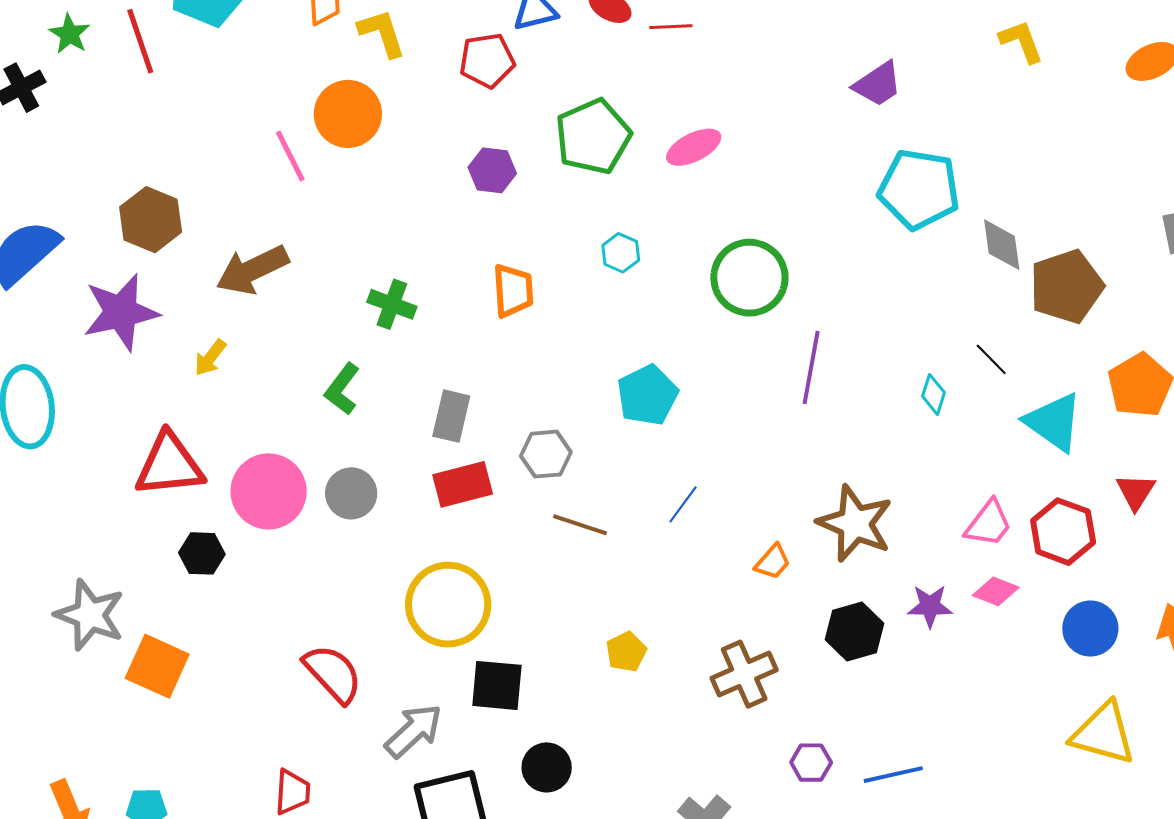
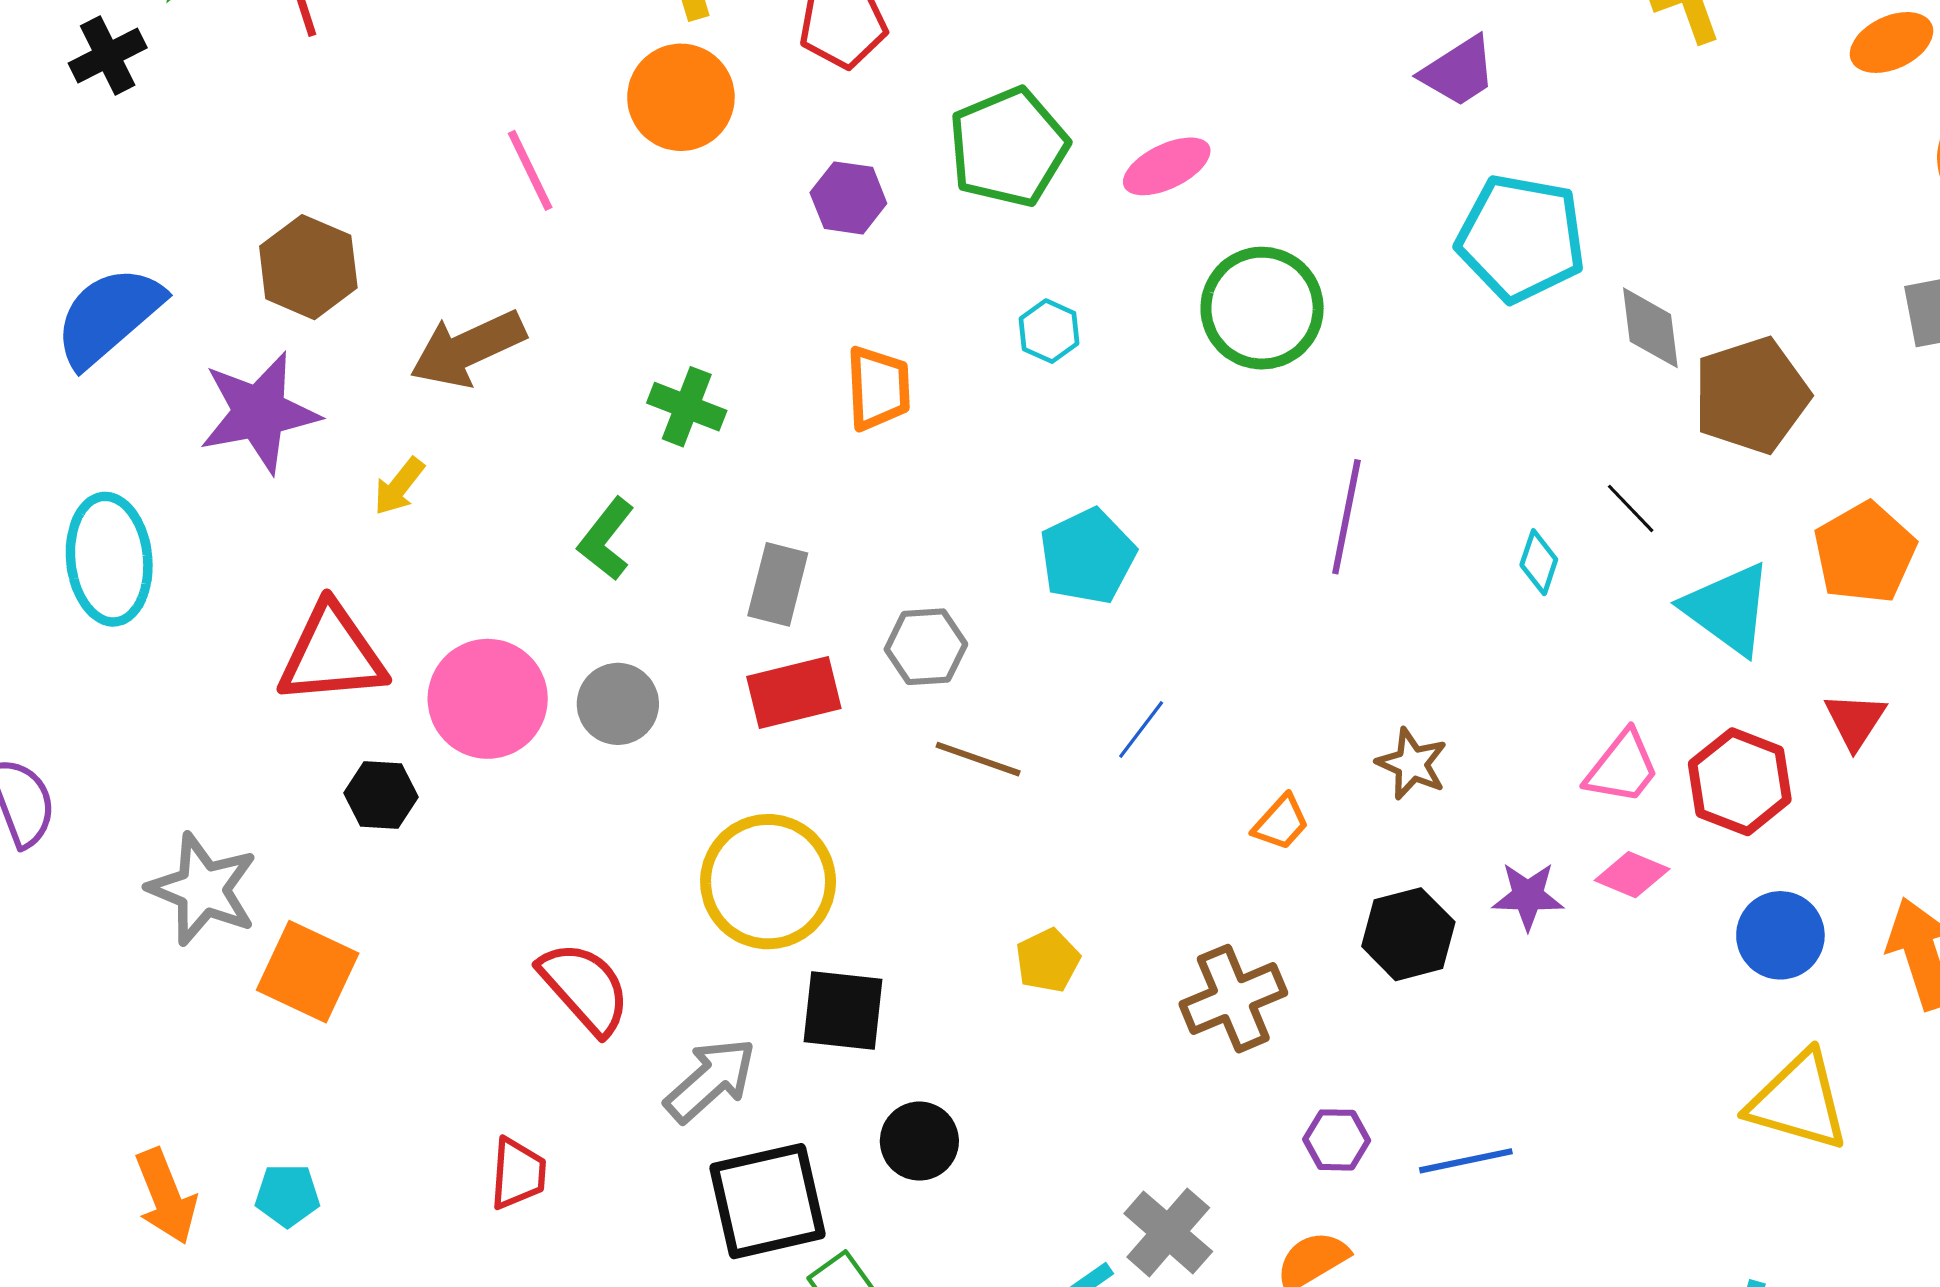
orange circle: (348, 114) -> (681, 97), moved
green circle: (749, 278) -> (1262, 308), moved
brown star: (855, 523) -> (1412, 764), size x0.6

